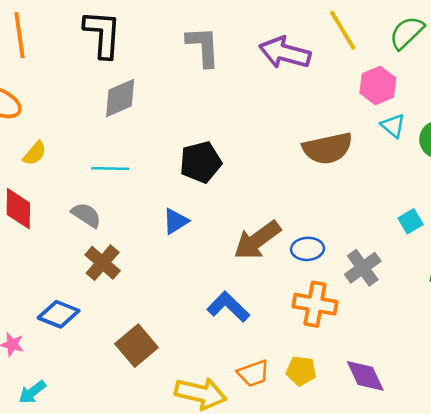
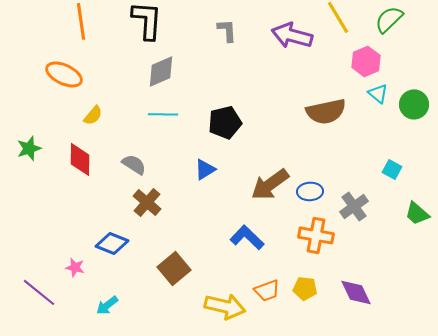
gray L-shape: (203, 47) -> (227, 30), size x0.7
cyan line: (110, 168) -> (163, 114), moved
cyan square: (411, 221) -> (392, 169), turned -30
cyan arrow: (32, 392) -> (107, 305), moved

